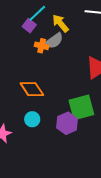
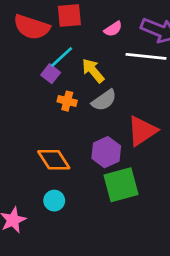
gray semicircle: (54, 41) -> (104, 100), moved
purple hexagon: (67, 123) -> (106, 152), moved

